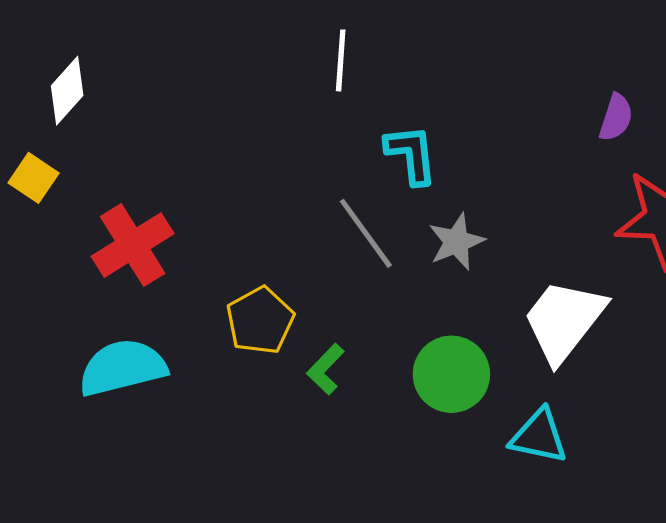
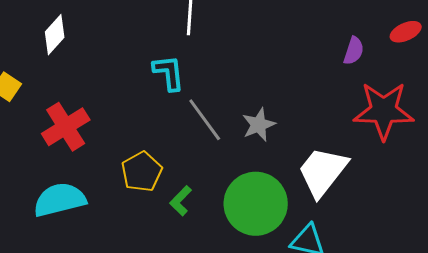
white diamond: (67, 91) -> (55, 35), moved
cyan L-shape: (411, 154) -> (169, 73), moved
green circle: (451, 374) -> (256, 204), size x1.4

